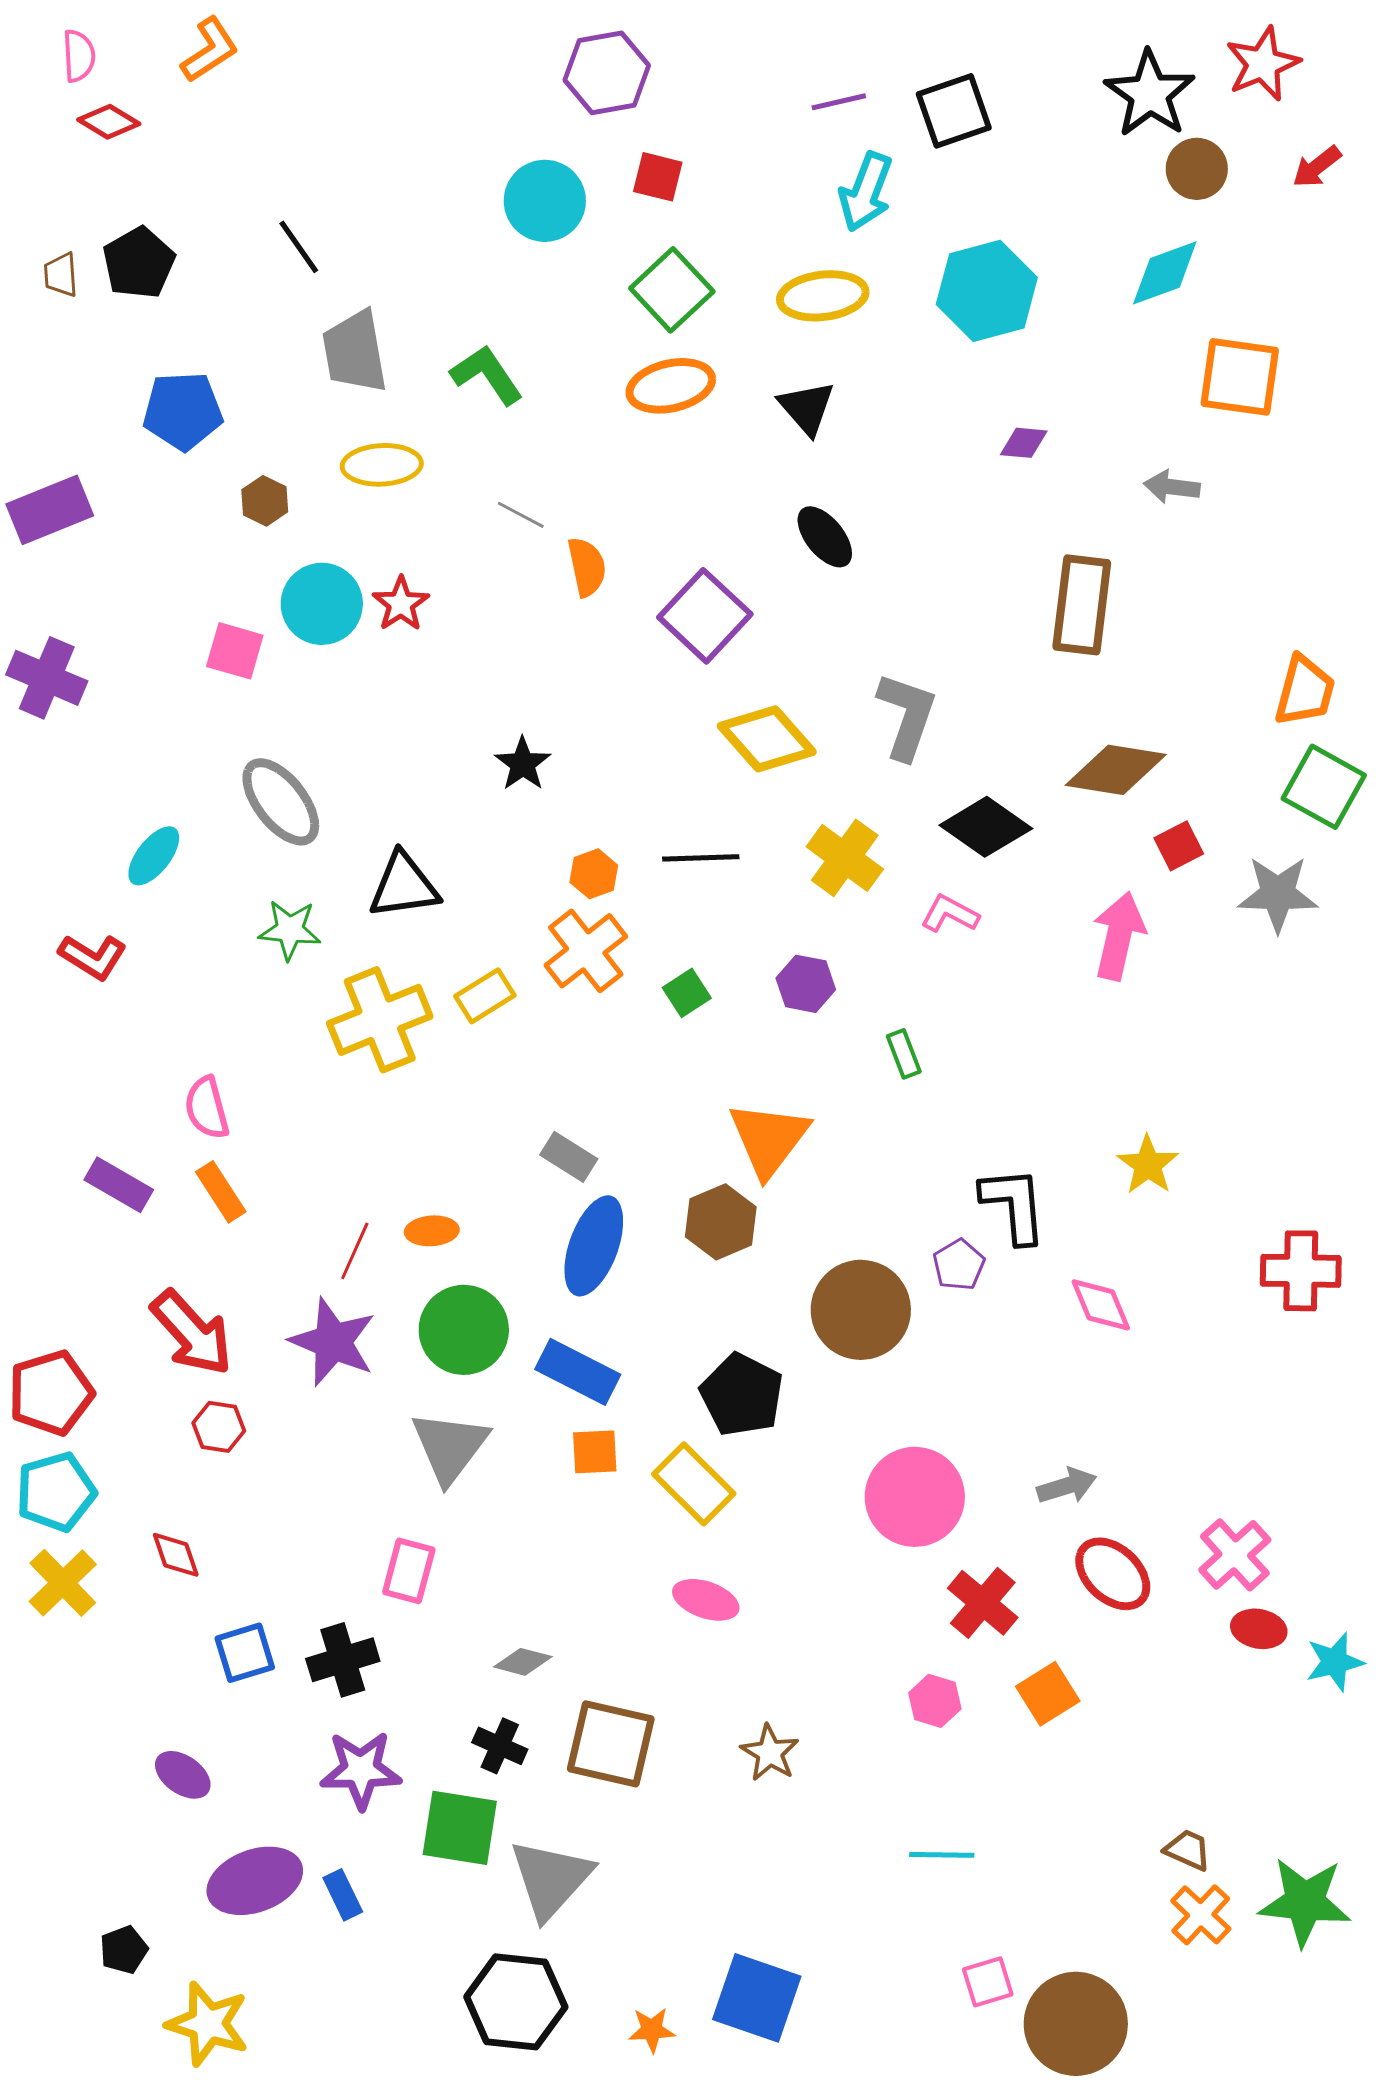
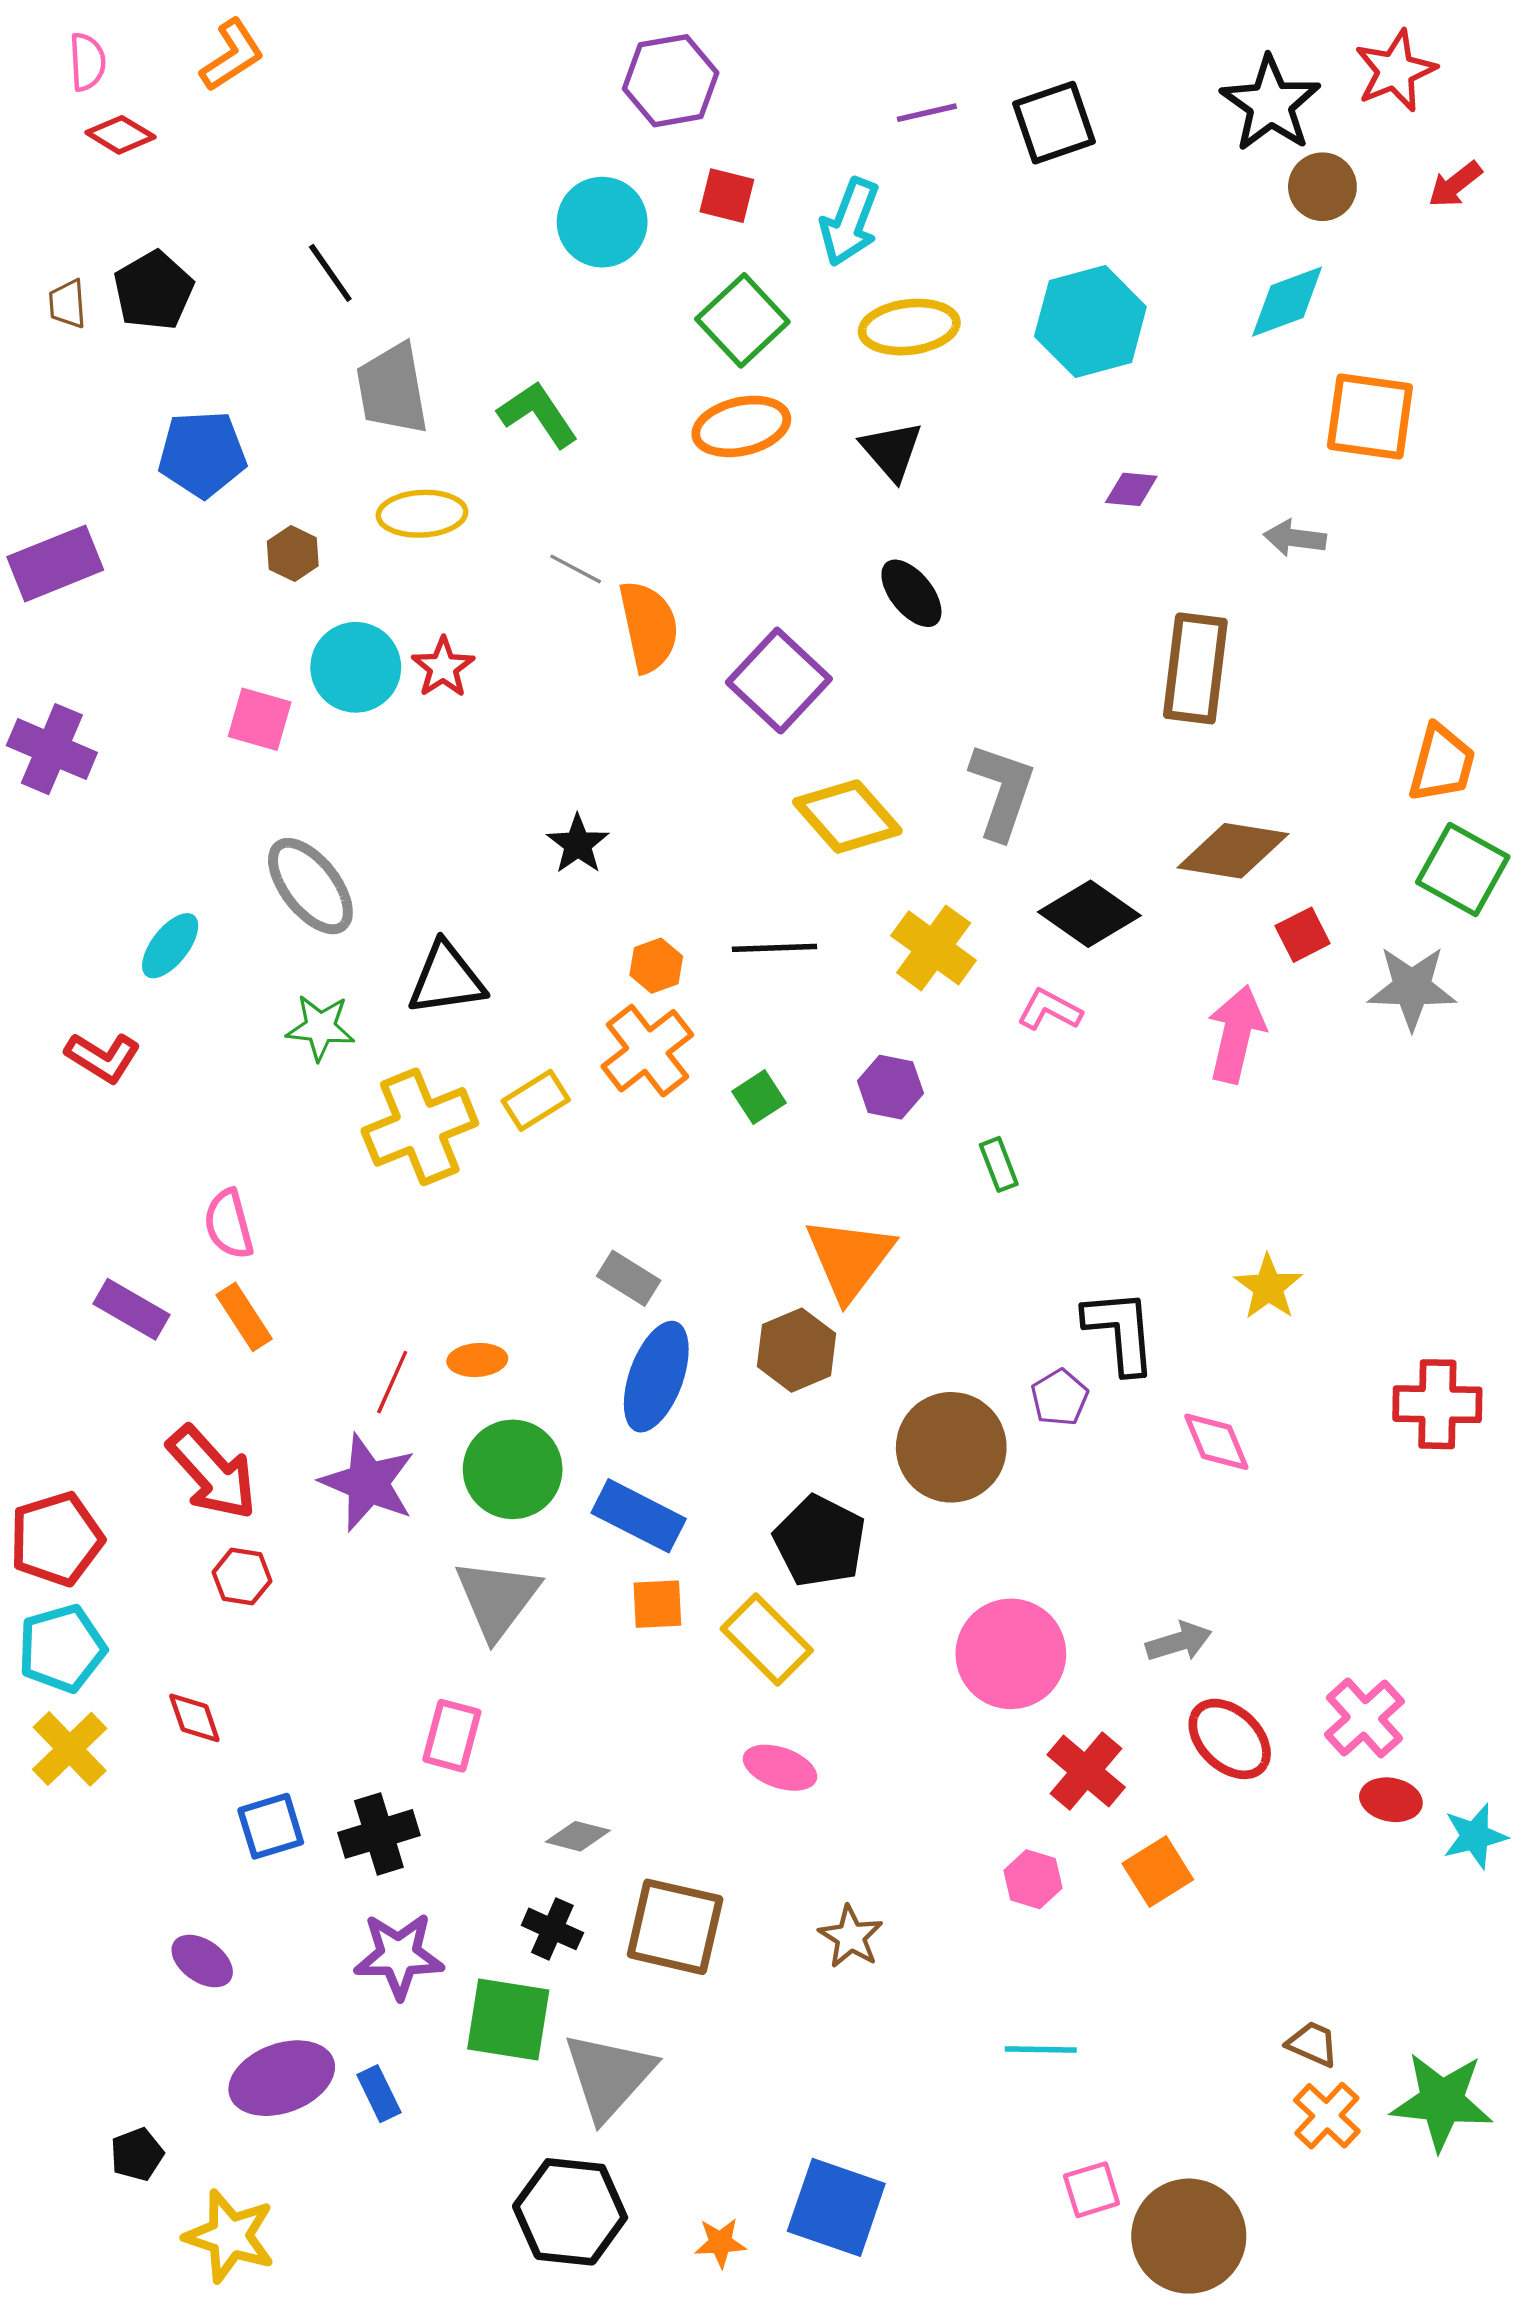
cyan arrow: (866, 192) -> (850, 222), moved
orange semicircle: (587, 567) -> (649, 626), size x1.4

